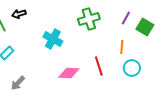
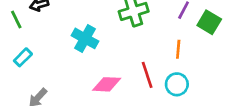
cyan circle: (132, 68) -> (177, 84), moved

